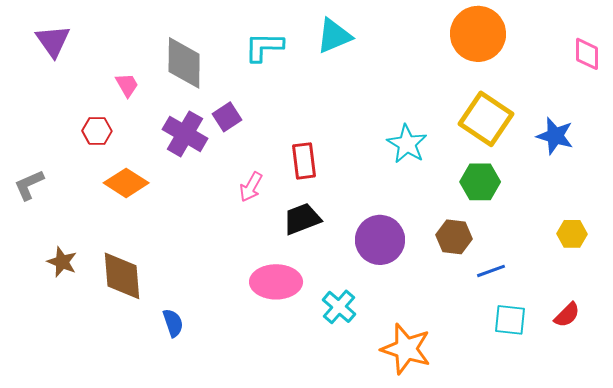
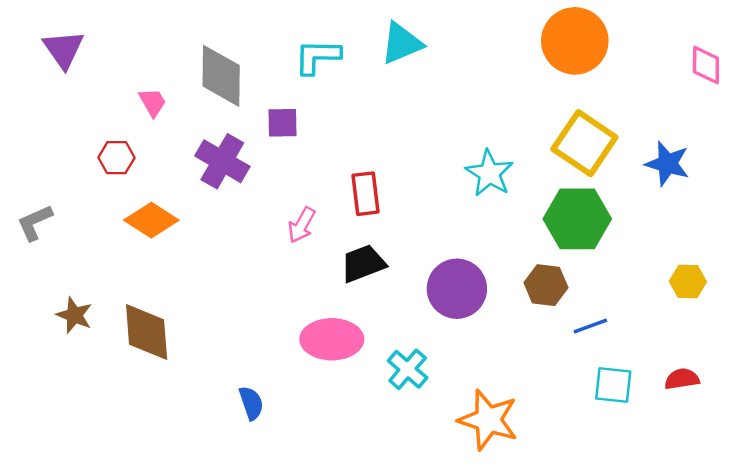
purple square: (227, 117) -> (282, 123), moved, turned 32
green hexagon: (480, 182) -> (577, 219), size x1.4
red semicircle: (567, 315) -> (682, 379), turned -144
blue semicircle: (173, 323) -> (251, 403), moved

